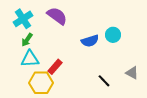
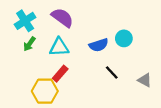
cyan triangle: (30, 59) -> (59, 47), moved
black line: (104, 81) -> (112, 72), moved

